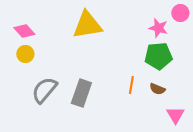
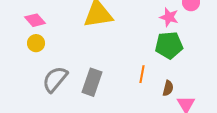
brown semicircle: (157, 89) -> (168, 88), moved, turned -98

